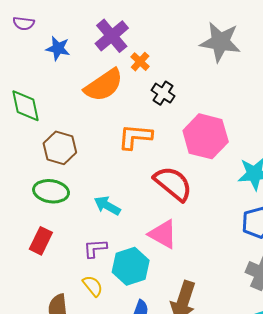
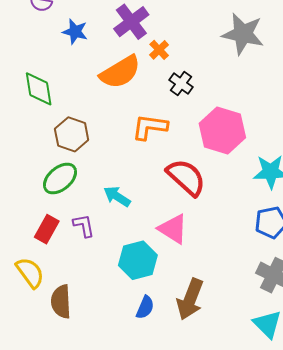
green ellipse: (51, 191) -> (60, 179), turned -52
purple L-shape: (95, 248) -> (84, 226), moved, turned 80
yellow semicircle: (93, 286) -> (30, 273), moved, size x1.4

